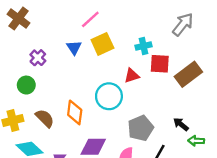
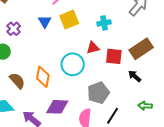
red square: (160, 64) -> (114, 56), moved
black arrow: (181, 124) -> (135, 76), moved

